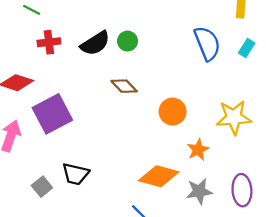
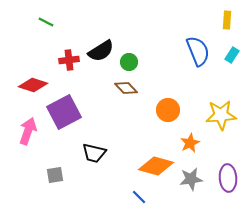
green circle: (128, 41) -> (129, 62), moved
red cross: (49, 42) -> (69, 60), moved
black trapezoid: (76, 174) -> (94, 153), moved
gray square: (42, 187) -> (55, 175), turned 30

